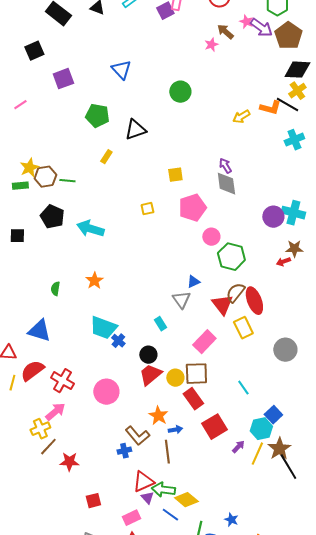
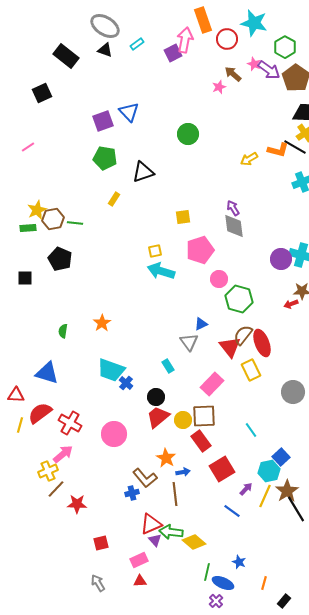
purple square: (63, 79) -> (103, 121), moved
cyan arrow: (90, 229) -> (161, 271), moved
blue line: (170, 515) -> (232, 511), moved

